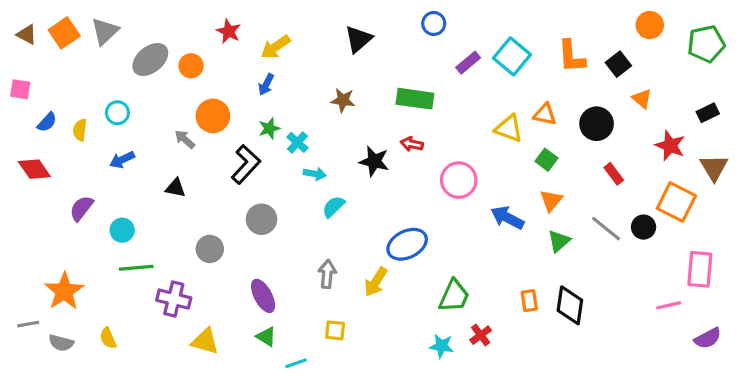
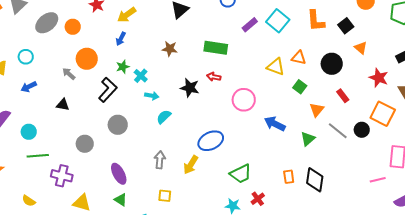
orange triangle: (551, 200) -> (317, 110), moved
green trapezoid: (454, 296) -> (241, 174), turned 40
yellow semicircle: (108, 338) -> (29, 201), moved, turned -32

